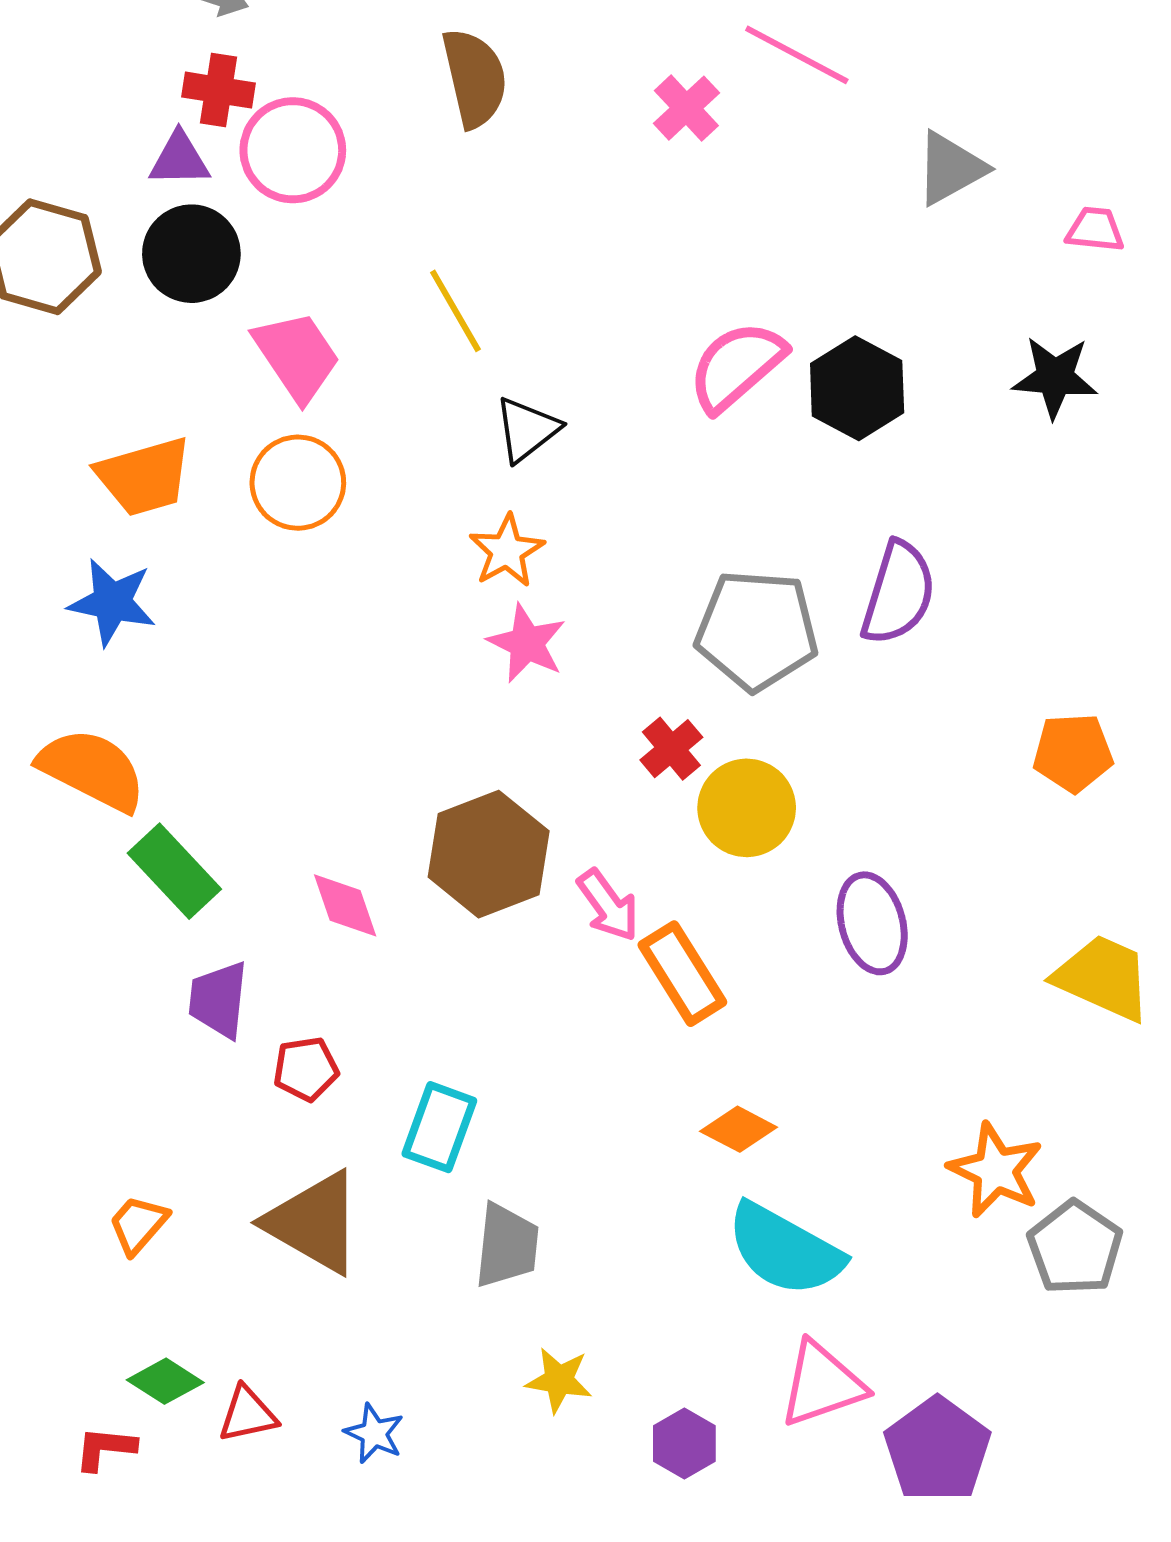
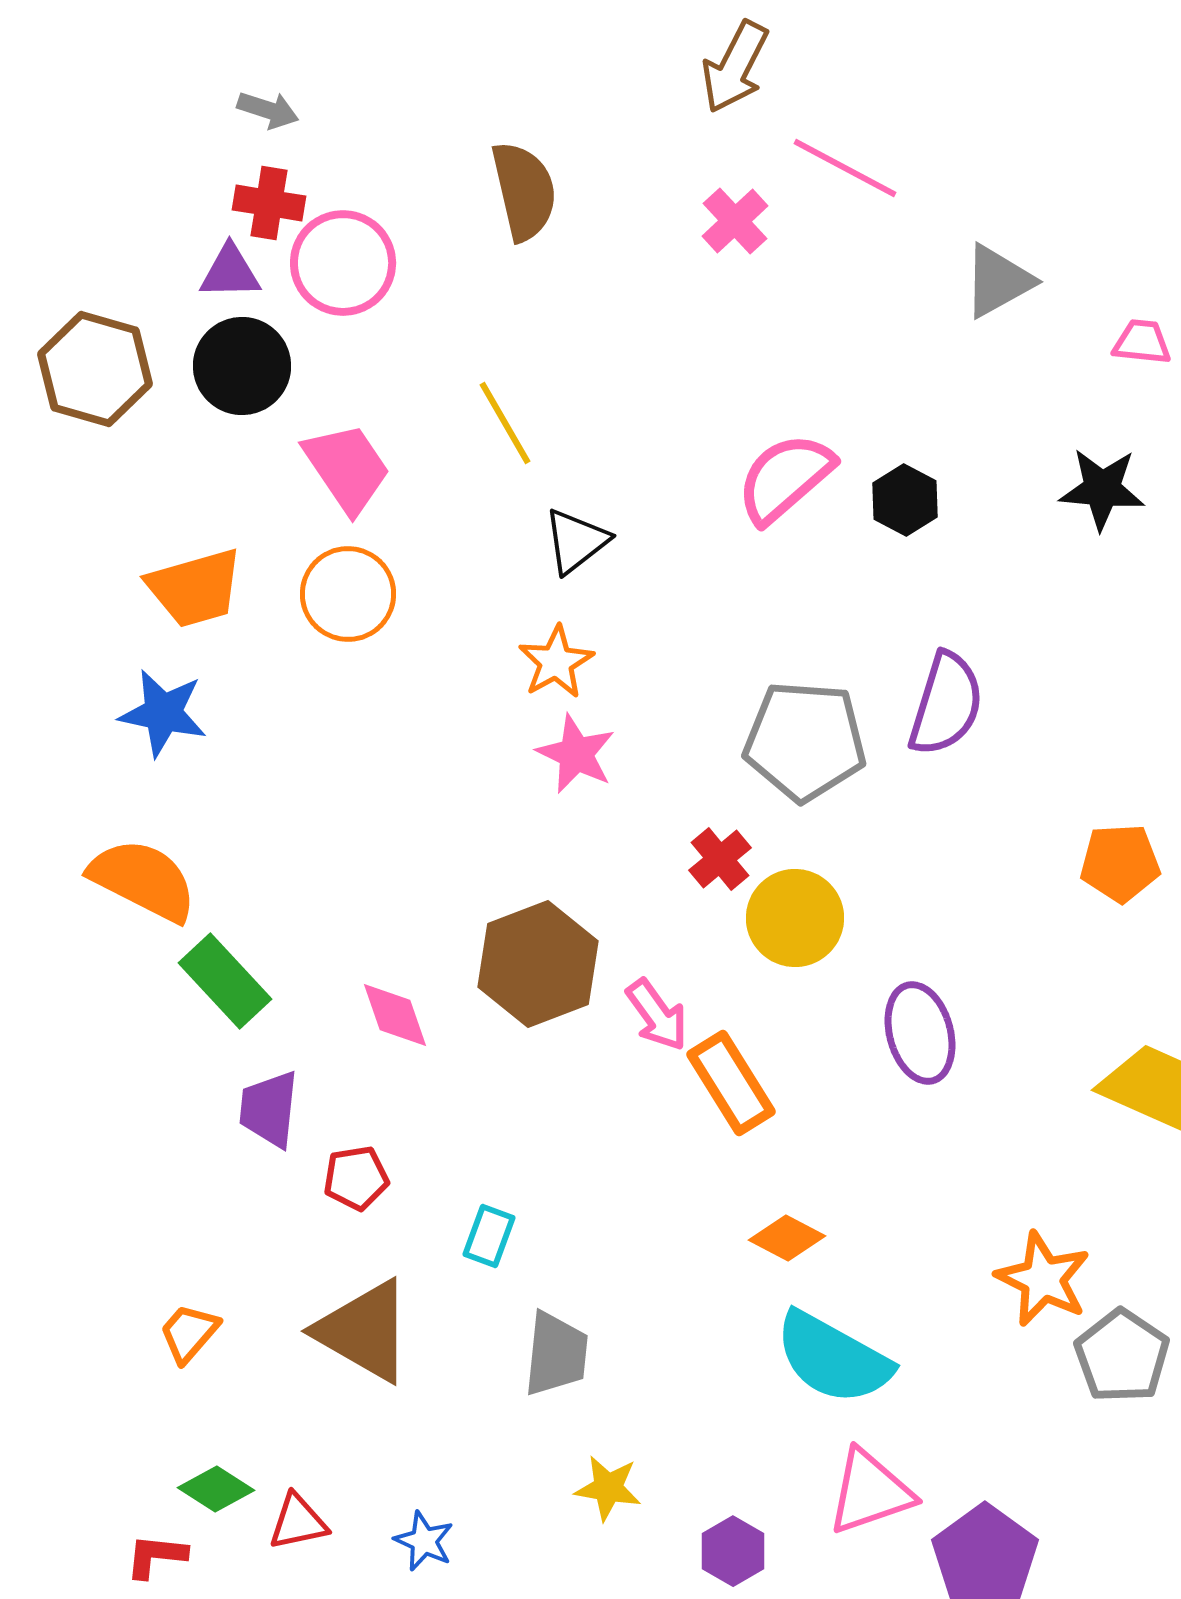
black hexagon: (857, 388) -> (905, 500), size x0.7
cyan rectangle: (439, 1127) -> (489, 1236), size x0.7

